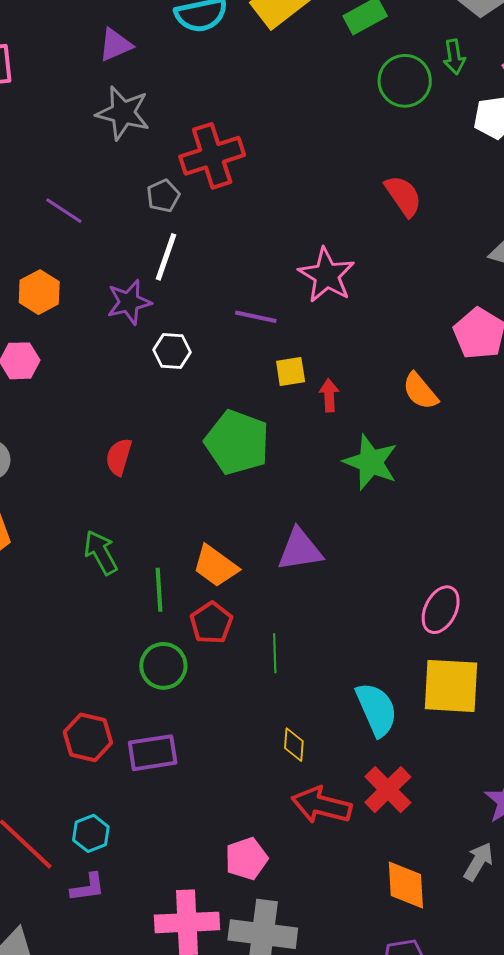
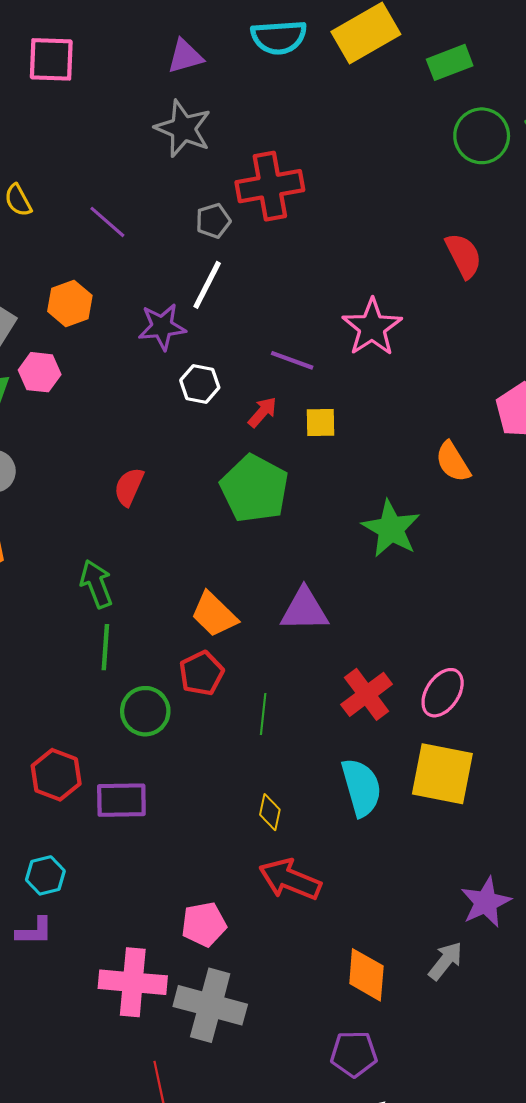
red arrow: (329, 395) -> (262, 412), moved, turned 36
green line: (159, 590) -> (105, 647), moved
red cross: (388, 790) -> (367, 694), moved

